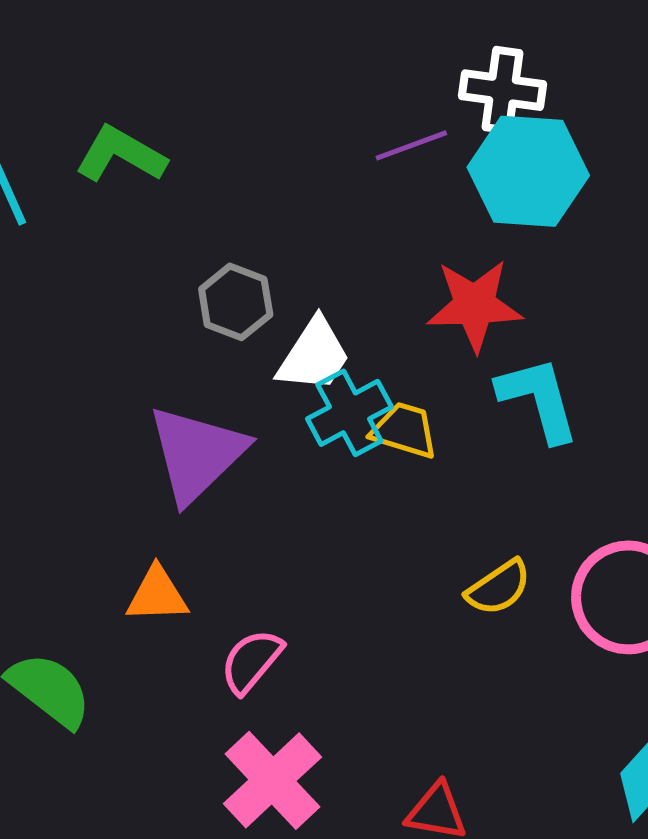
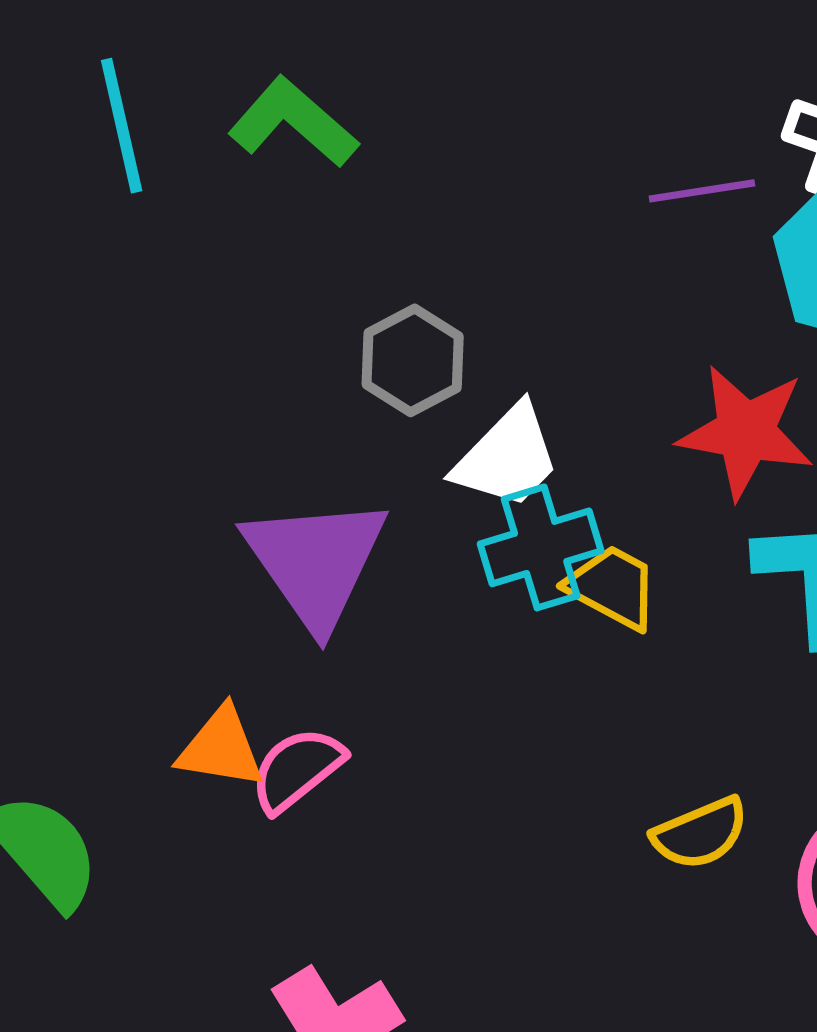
purple triangle: (197, 454) -> (316, 562), turned -32
pink semicircle: (251, 661) -> (297, 769), moved

